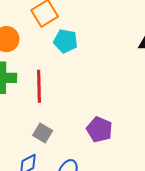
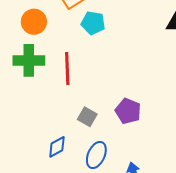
gray square: (43, 133) -> (87, 117), moved

